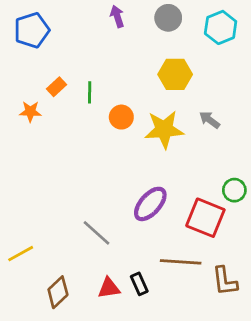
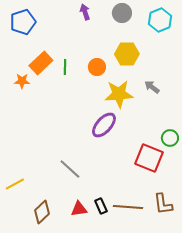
orange rectangle: (57, 87) -> (41, 63), size x1.6
orange circle: (121, 117) -> (97, 67), moved
purple ellipse: (150, 204) -> (104, 125), moved
brown line: (181, 262) -> (128, 207), moved

